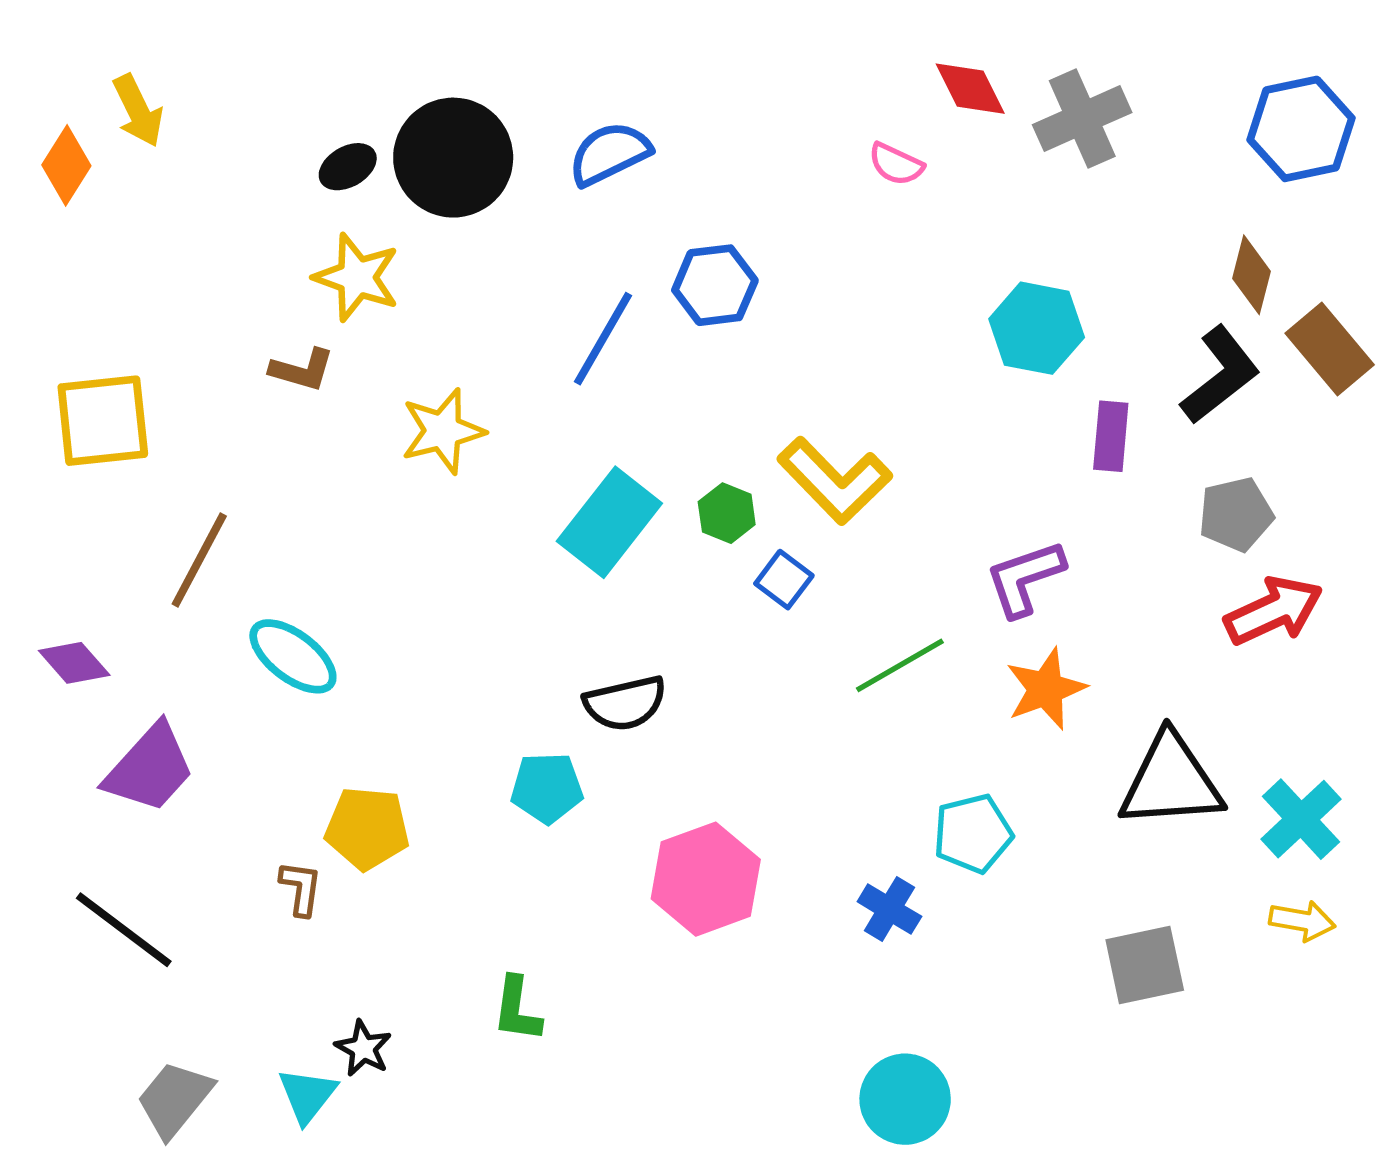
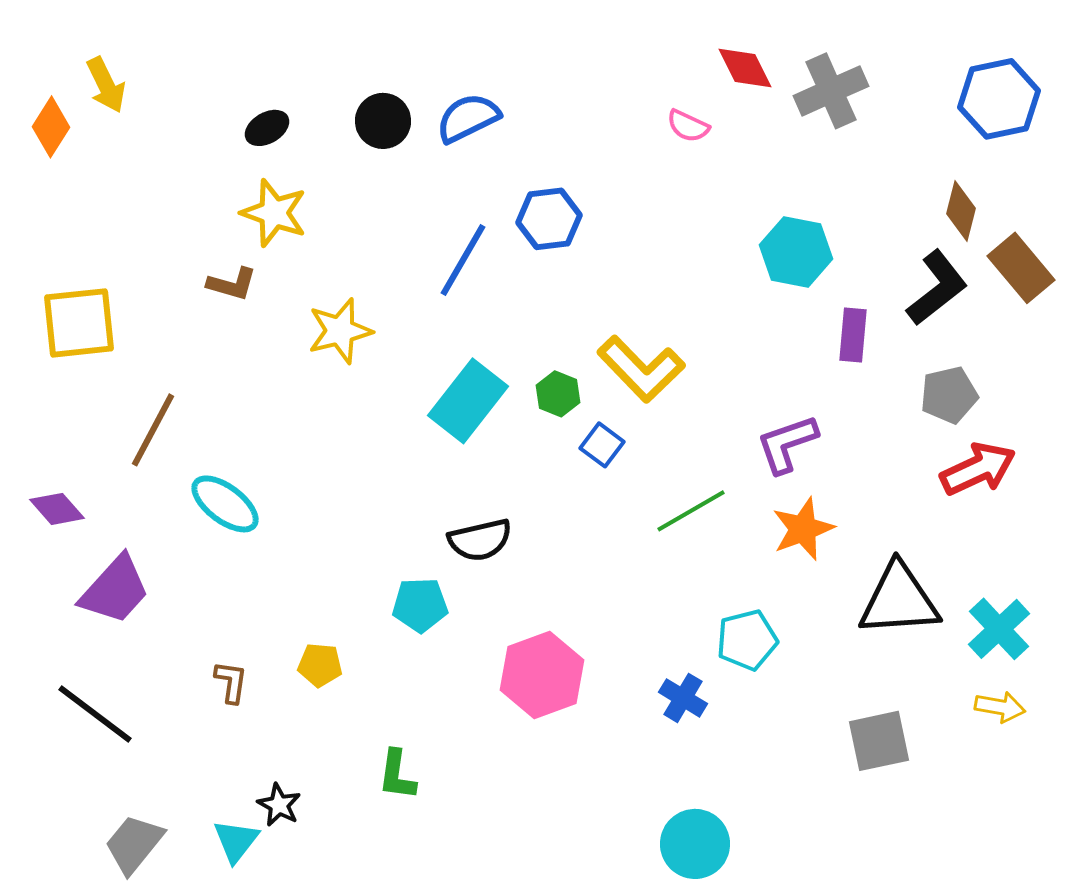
black circle: (453, 158) -> (383, 121), moved, size x0.6
yellow pentagon: (367, 828) -> (320, 665), moved, size x0.7

